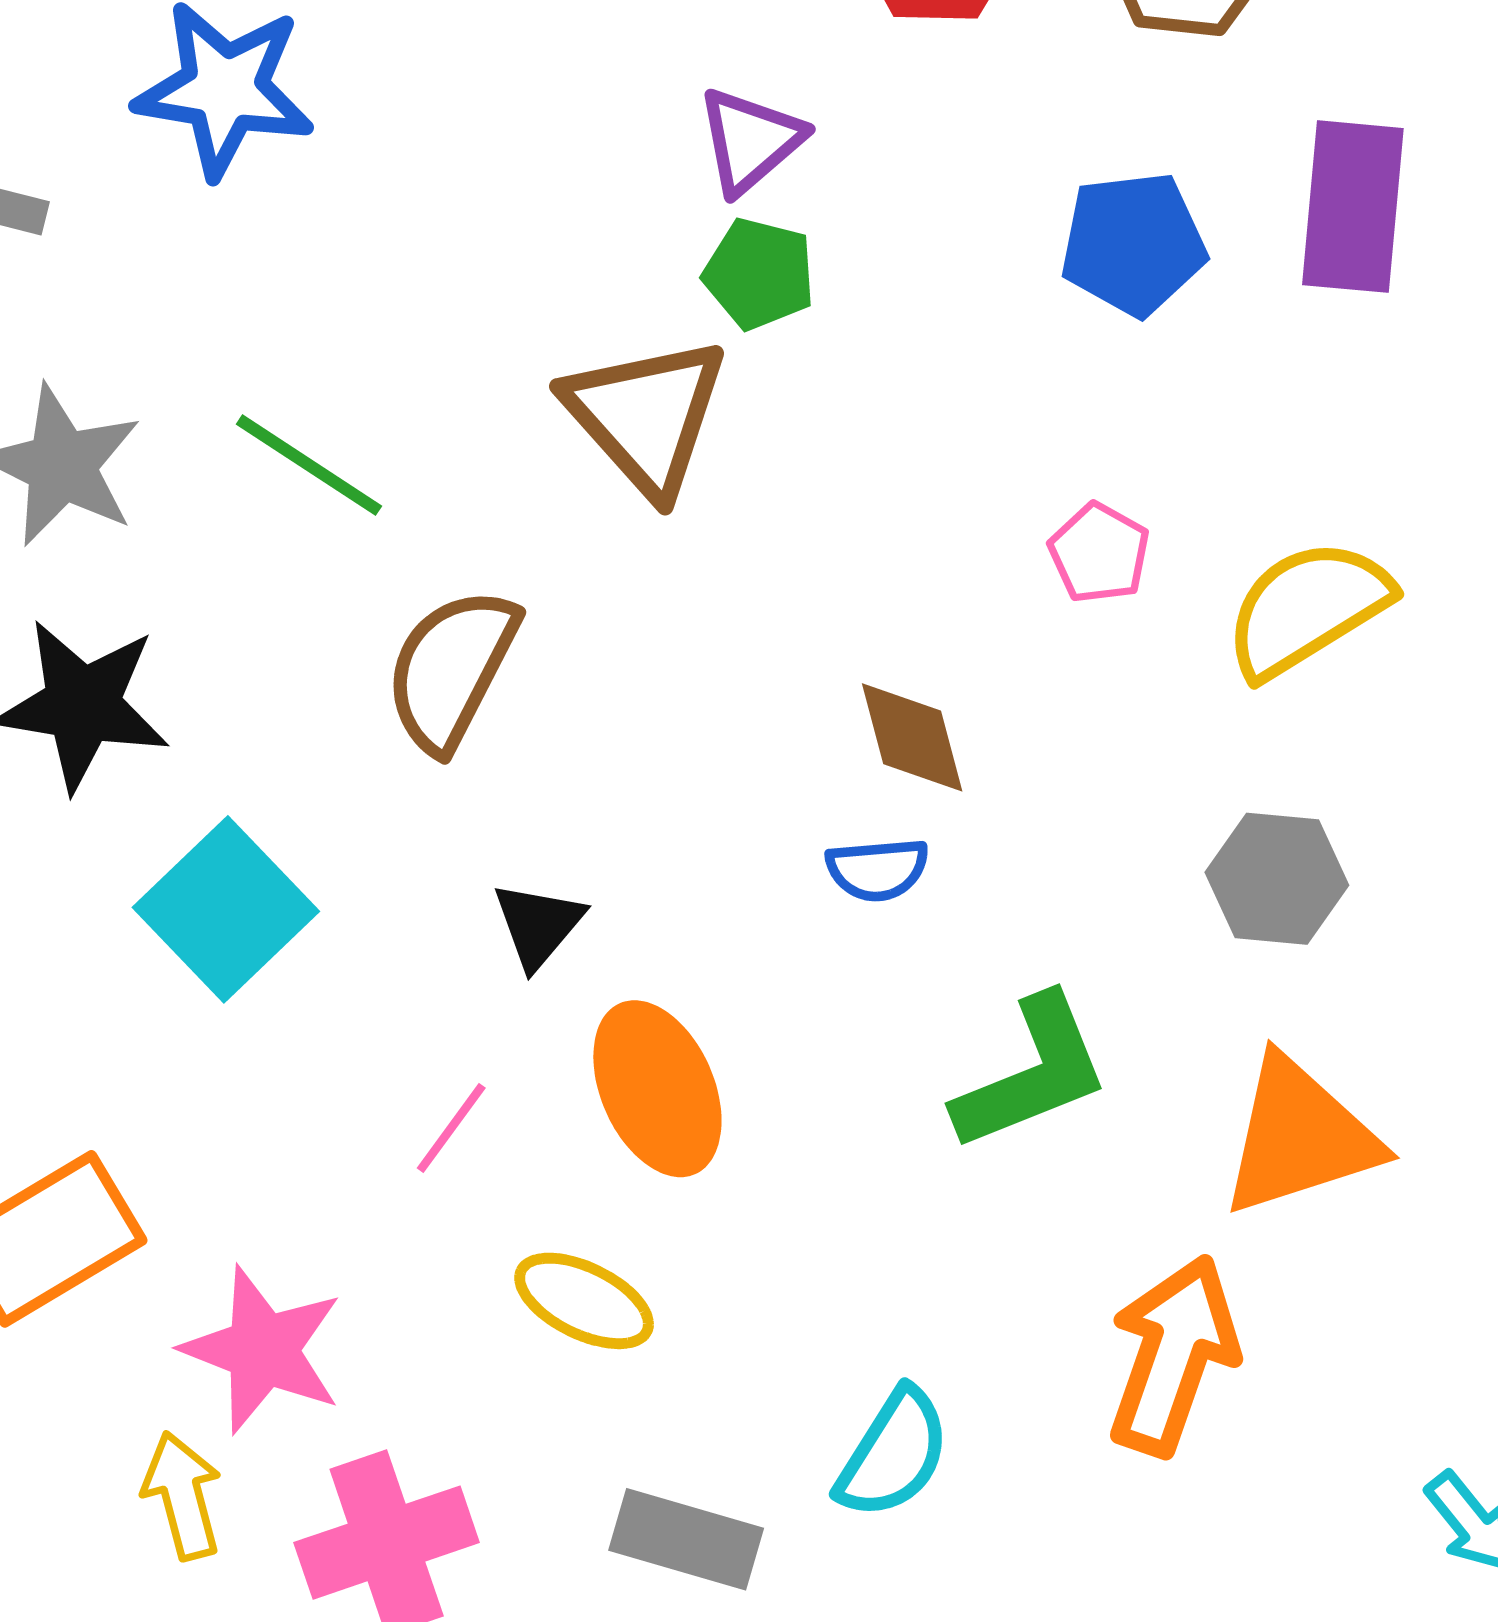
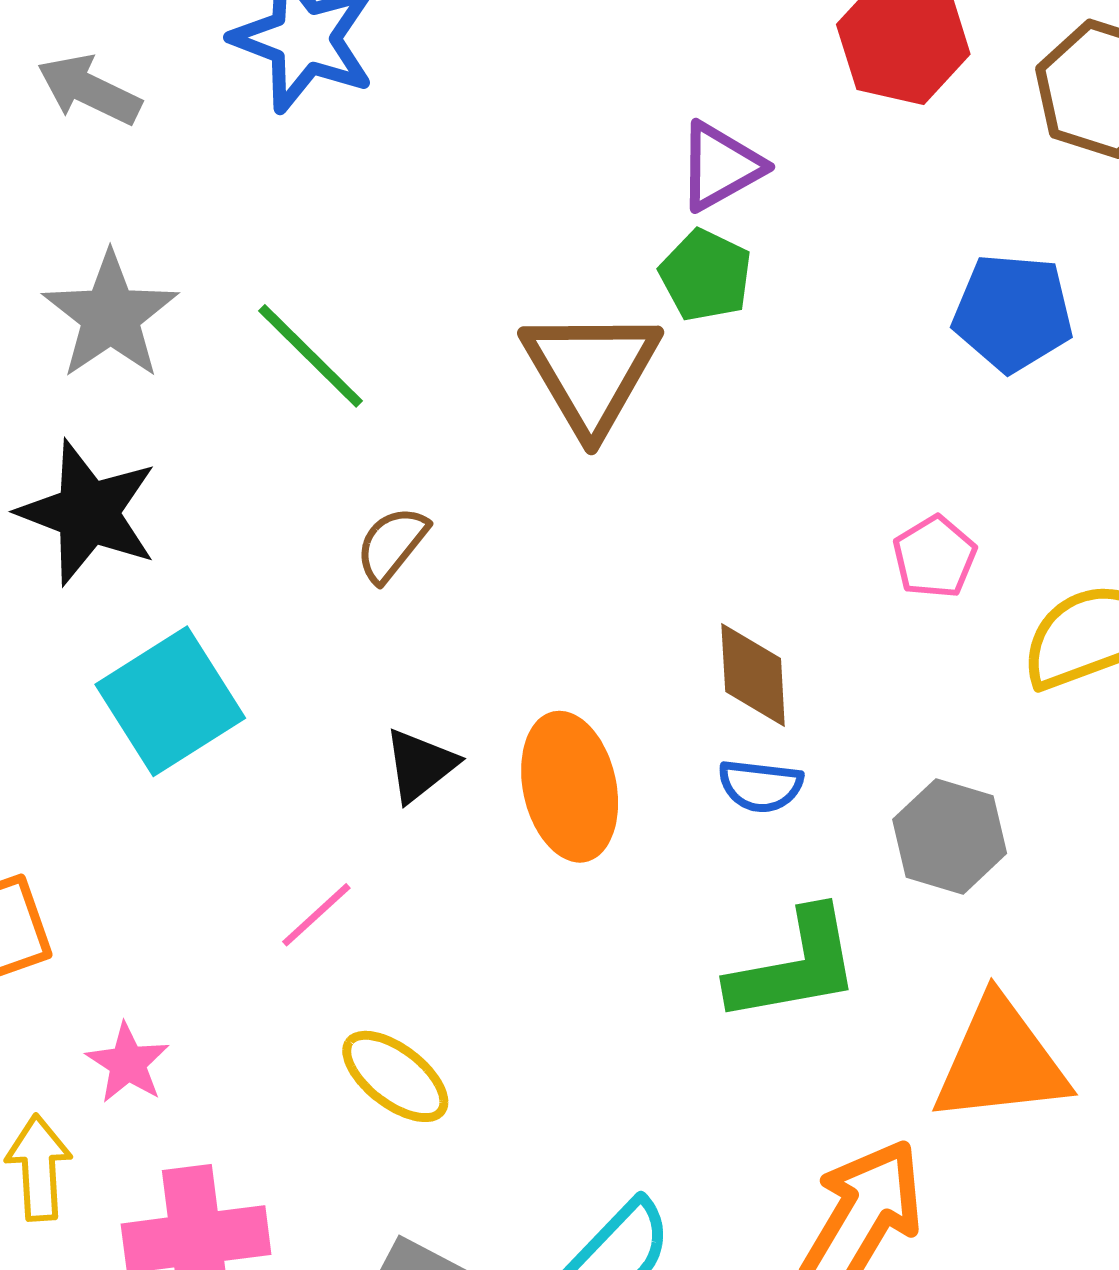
brown semicircle: (451, 669) -> (392, 544), size x0.6
blue semicircle: (877, 869) -> (760, 786), moved
gray hexagon: (1277, 879) -> (950, 836), moved
orange ellipse: (657, 1089) -> (570, 787), moved
pink star: (263, 1350) -> (128, 1063), size x0.6

